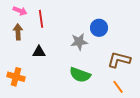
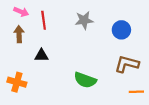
blue circle: (99, 28) -> (121, 30), moved
gray star: (79, 42) -> (84, 20), moved
orange line: (118, 87) -> (136, 92), moved, turned -56

